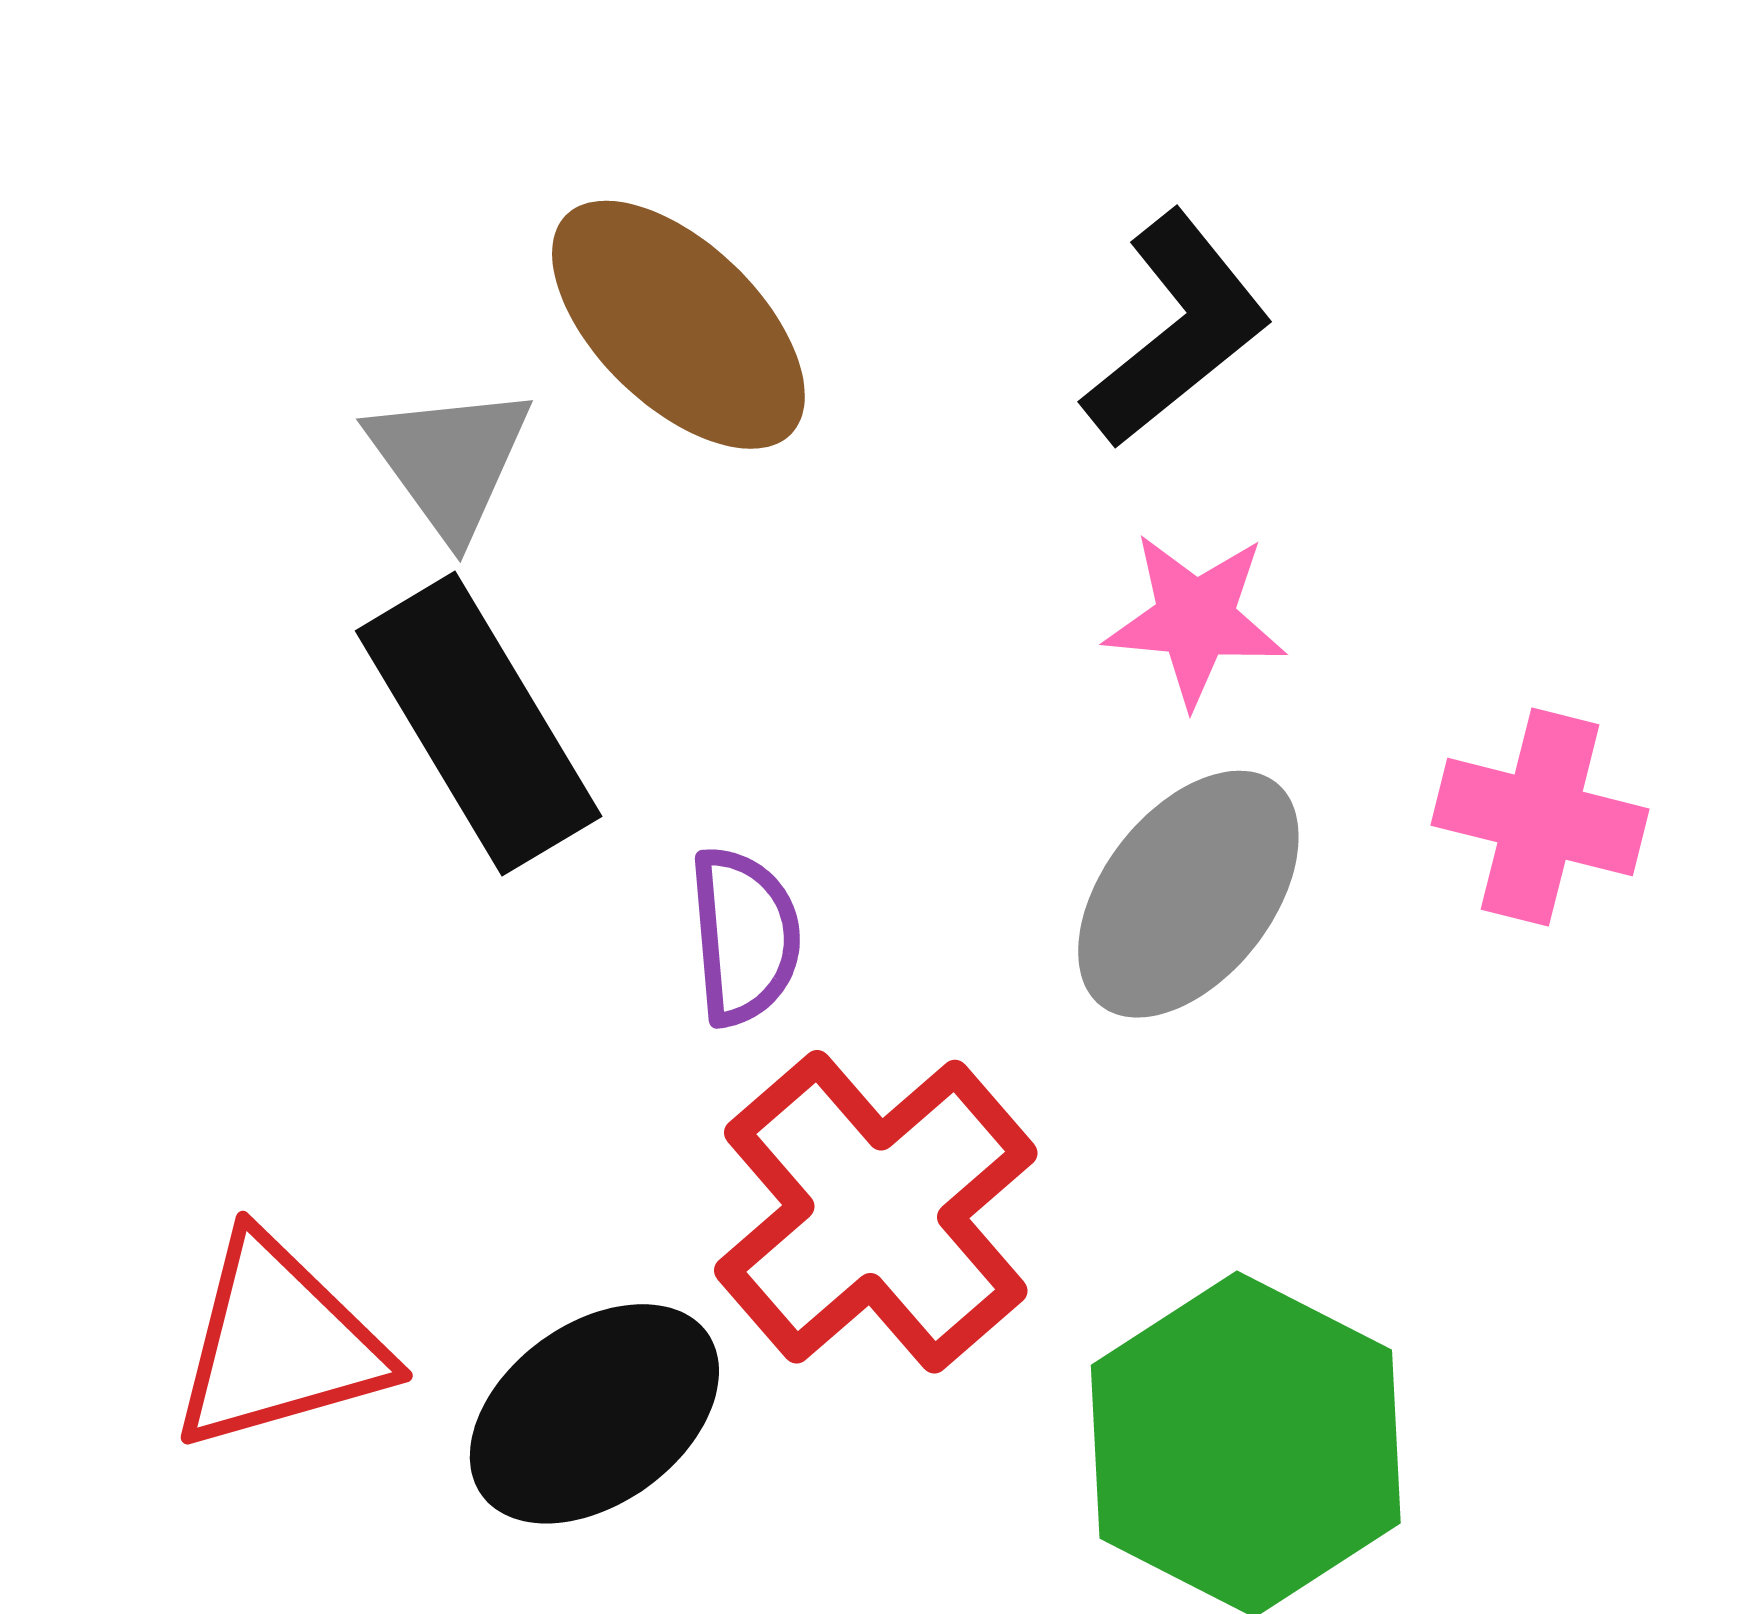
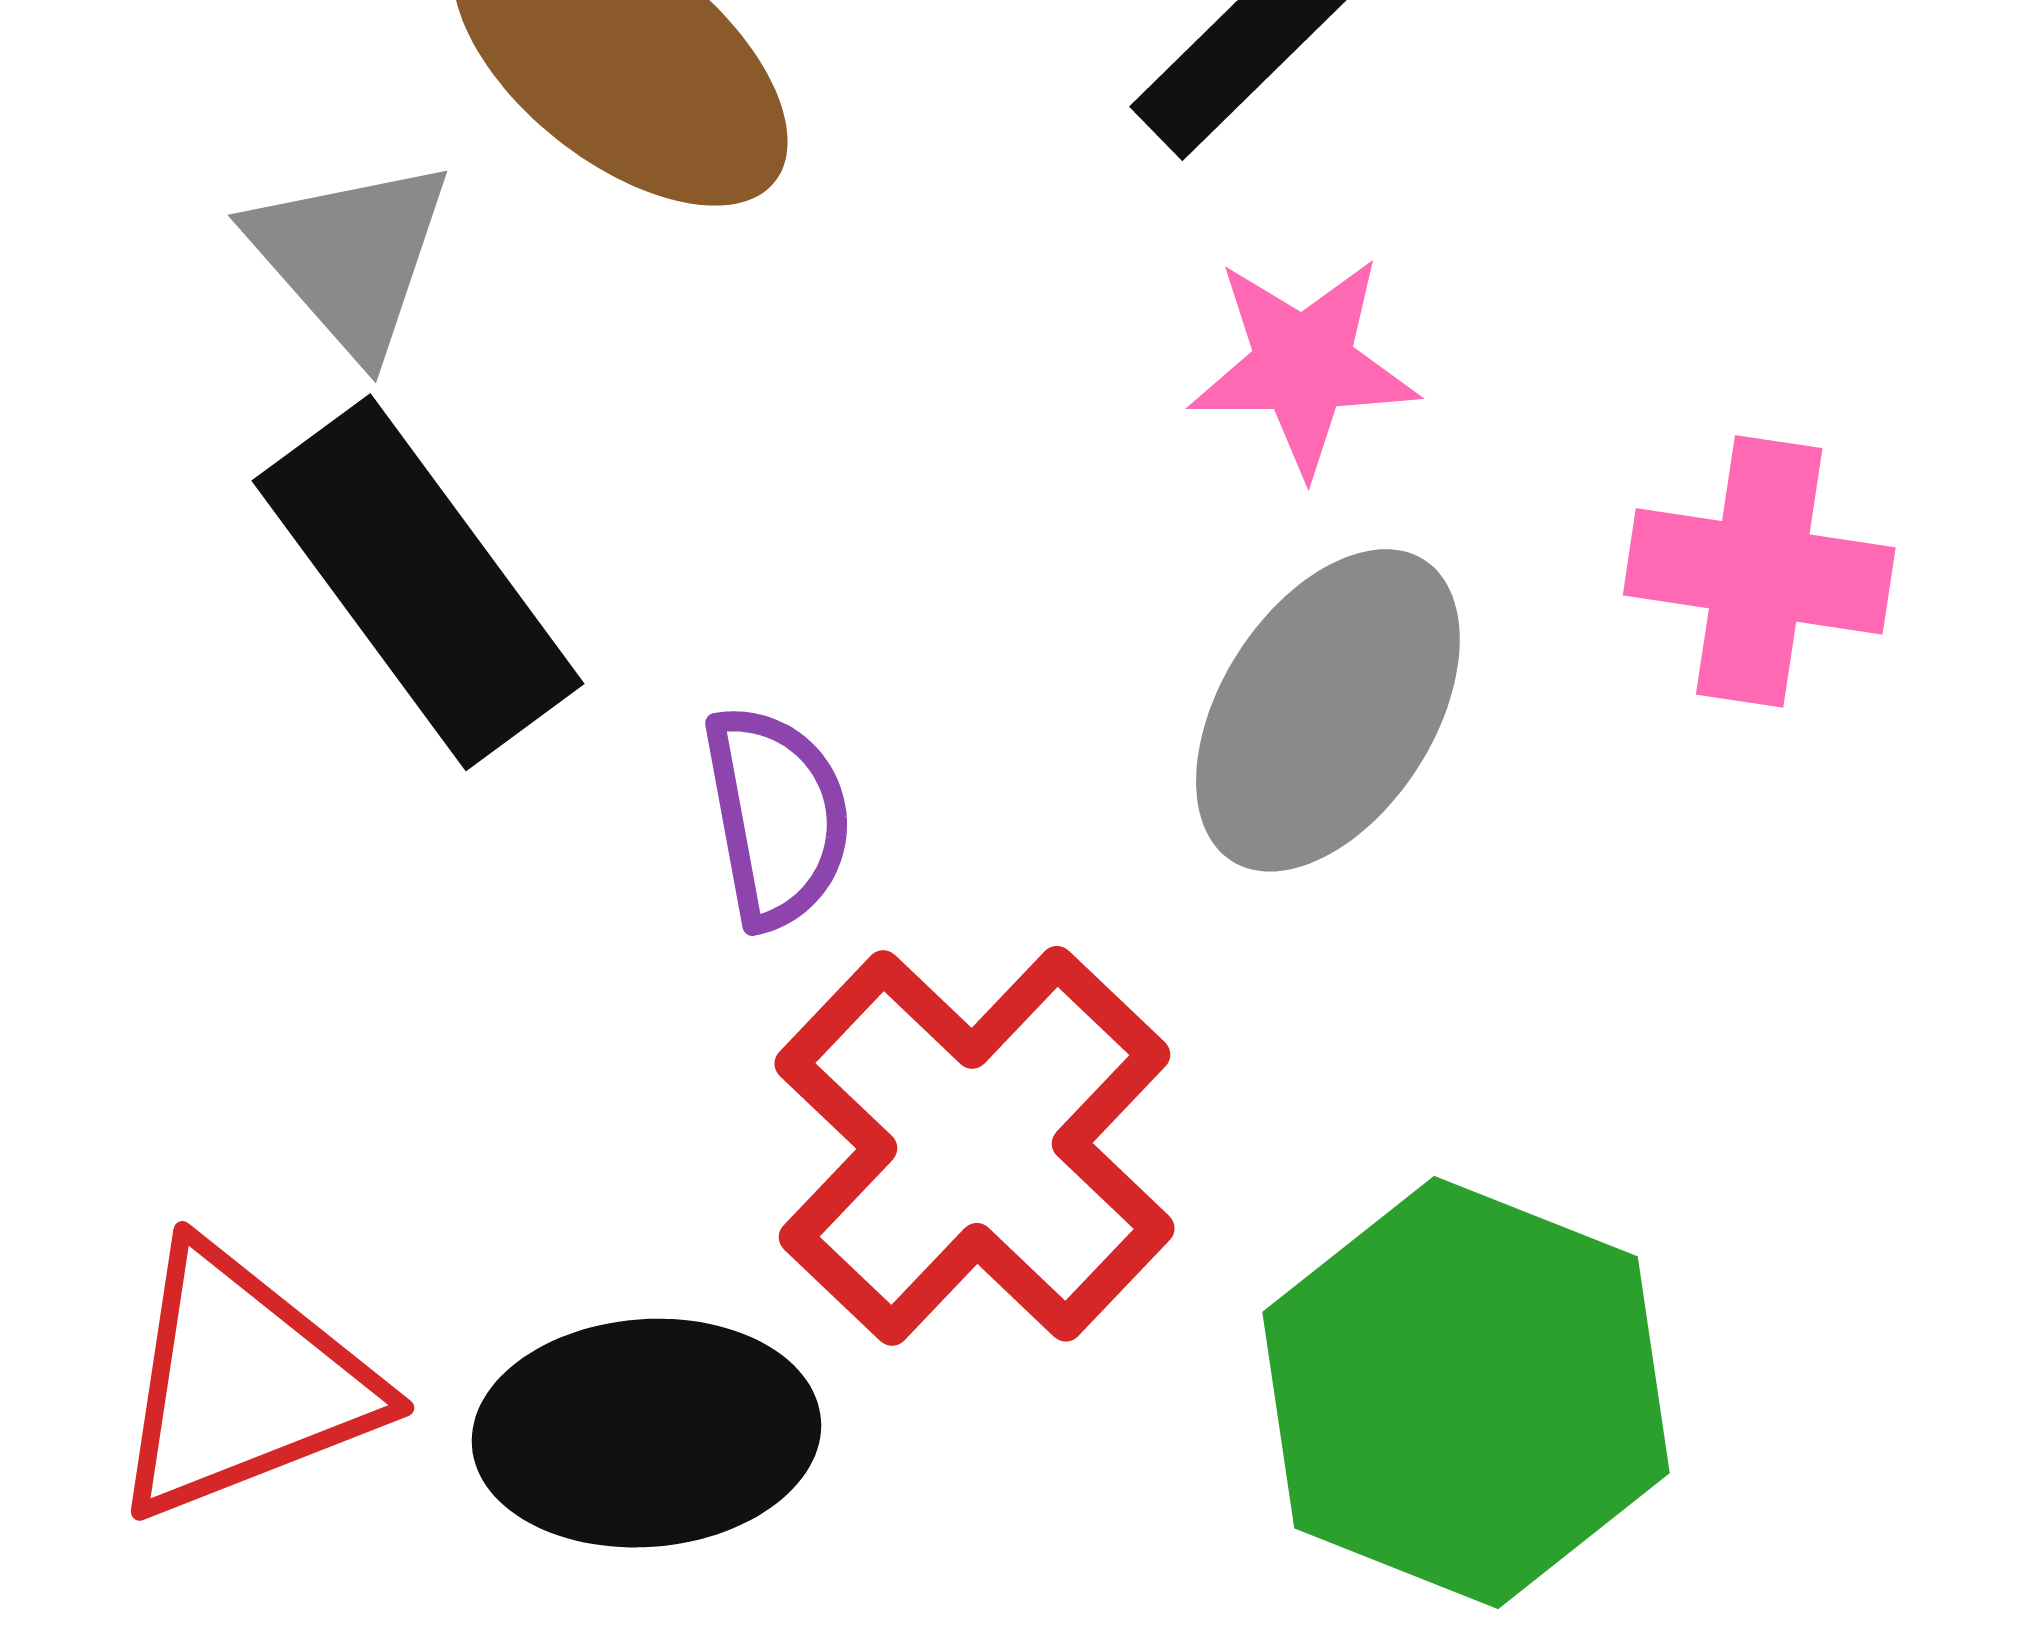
black ellipse: (594, 1414) -> (646, 1433), turned 37

